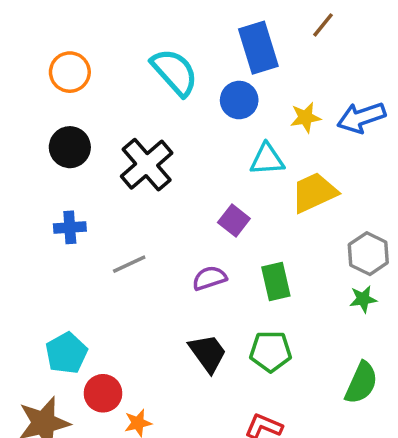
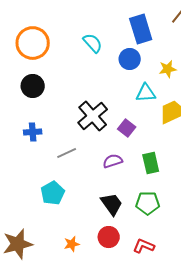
orange circle: (70, 72) -> (33, 43), size x1.4
cyan semicircle: (175, 72) -> (93, 43), size x0.7
black cross: (147, 165) -> (93, 116), moved
cyan pentagon: (66, 353) -> (53, 193), moved
red circle: (103, 393) -> (109, 237), moved

